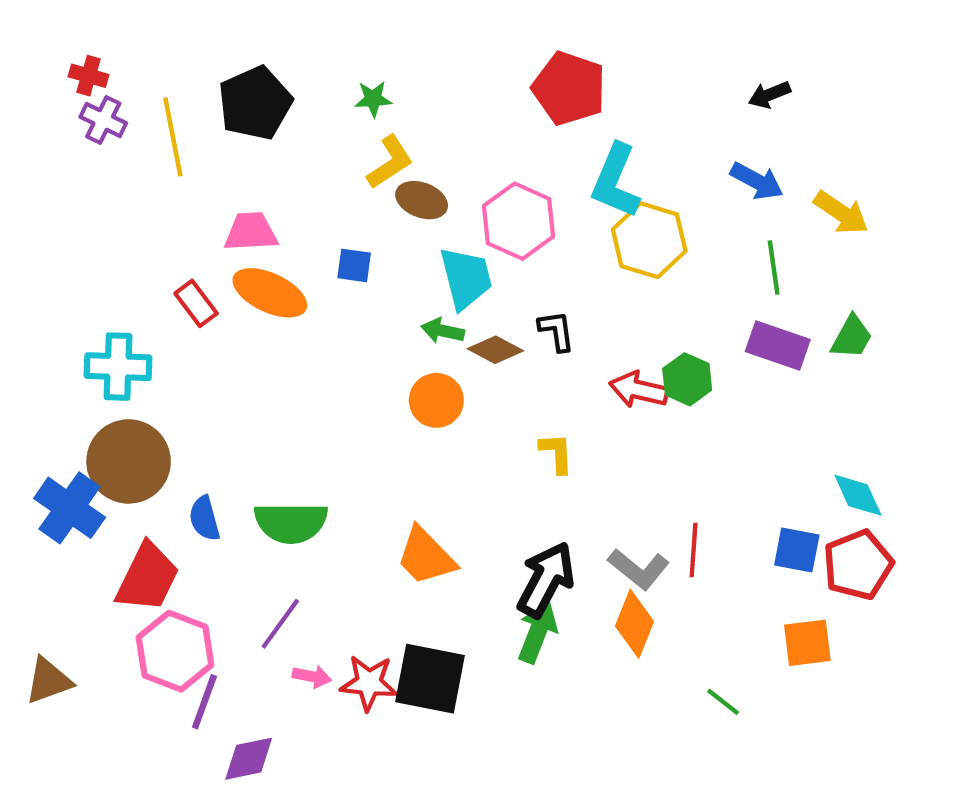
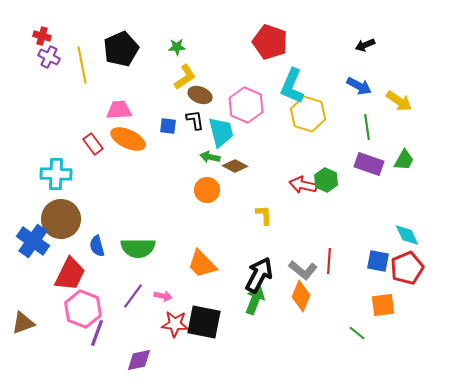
black L-shape: (556, 331) -> (195, 120), moved
pink arrow: (312, 676) -> (163, 296), moved
green line: (723, 702) -> (357, 333), moved
purple diamond: (249, 759) -> (139, 360), moved

